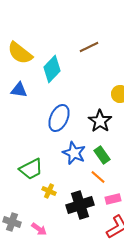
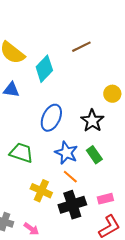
green trapezoid: (31, 169) -> (21, 153), moved, turned -135
orange line: (98, 177) -> (70, 177), moved
yellow cross: (49, 191) -> (41, 191), size x1.5

